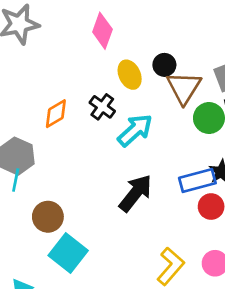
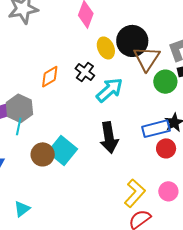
black circle: (164, 65) -> (132, 41), size x1.8
black arrow: (135, 193) -> (109, 138), turned 132
cyan square: (68, 253) -> (62, 150), moved

